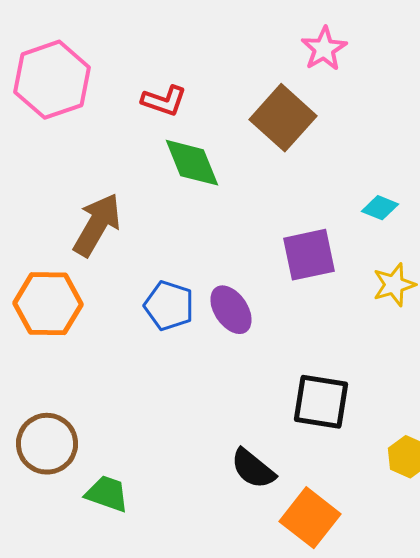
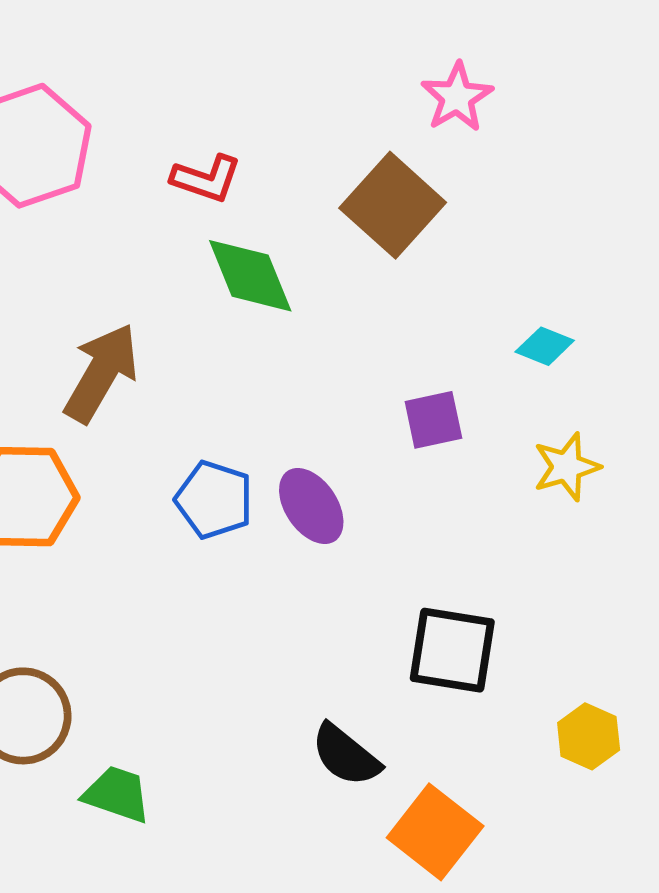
purple square: (309, 255) -> (433, 420), size x0.7

